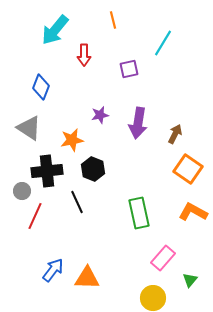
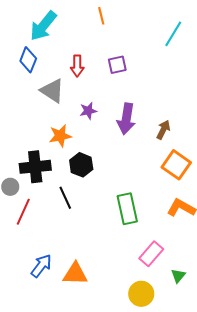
cyan line: (163, 43) -> (173, 34), moved
red arrow: (84, 55) -> (77, 66), moved
blue diamond: (41, 87) -> (28, 60), moved
gray triangle: (29, 128) -> (52, 91), moved

